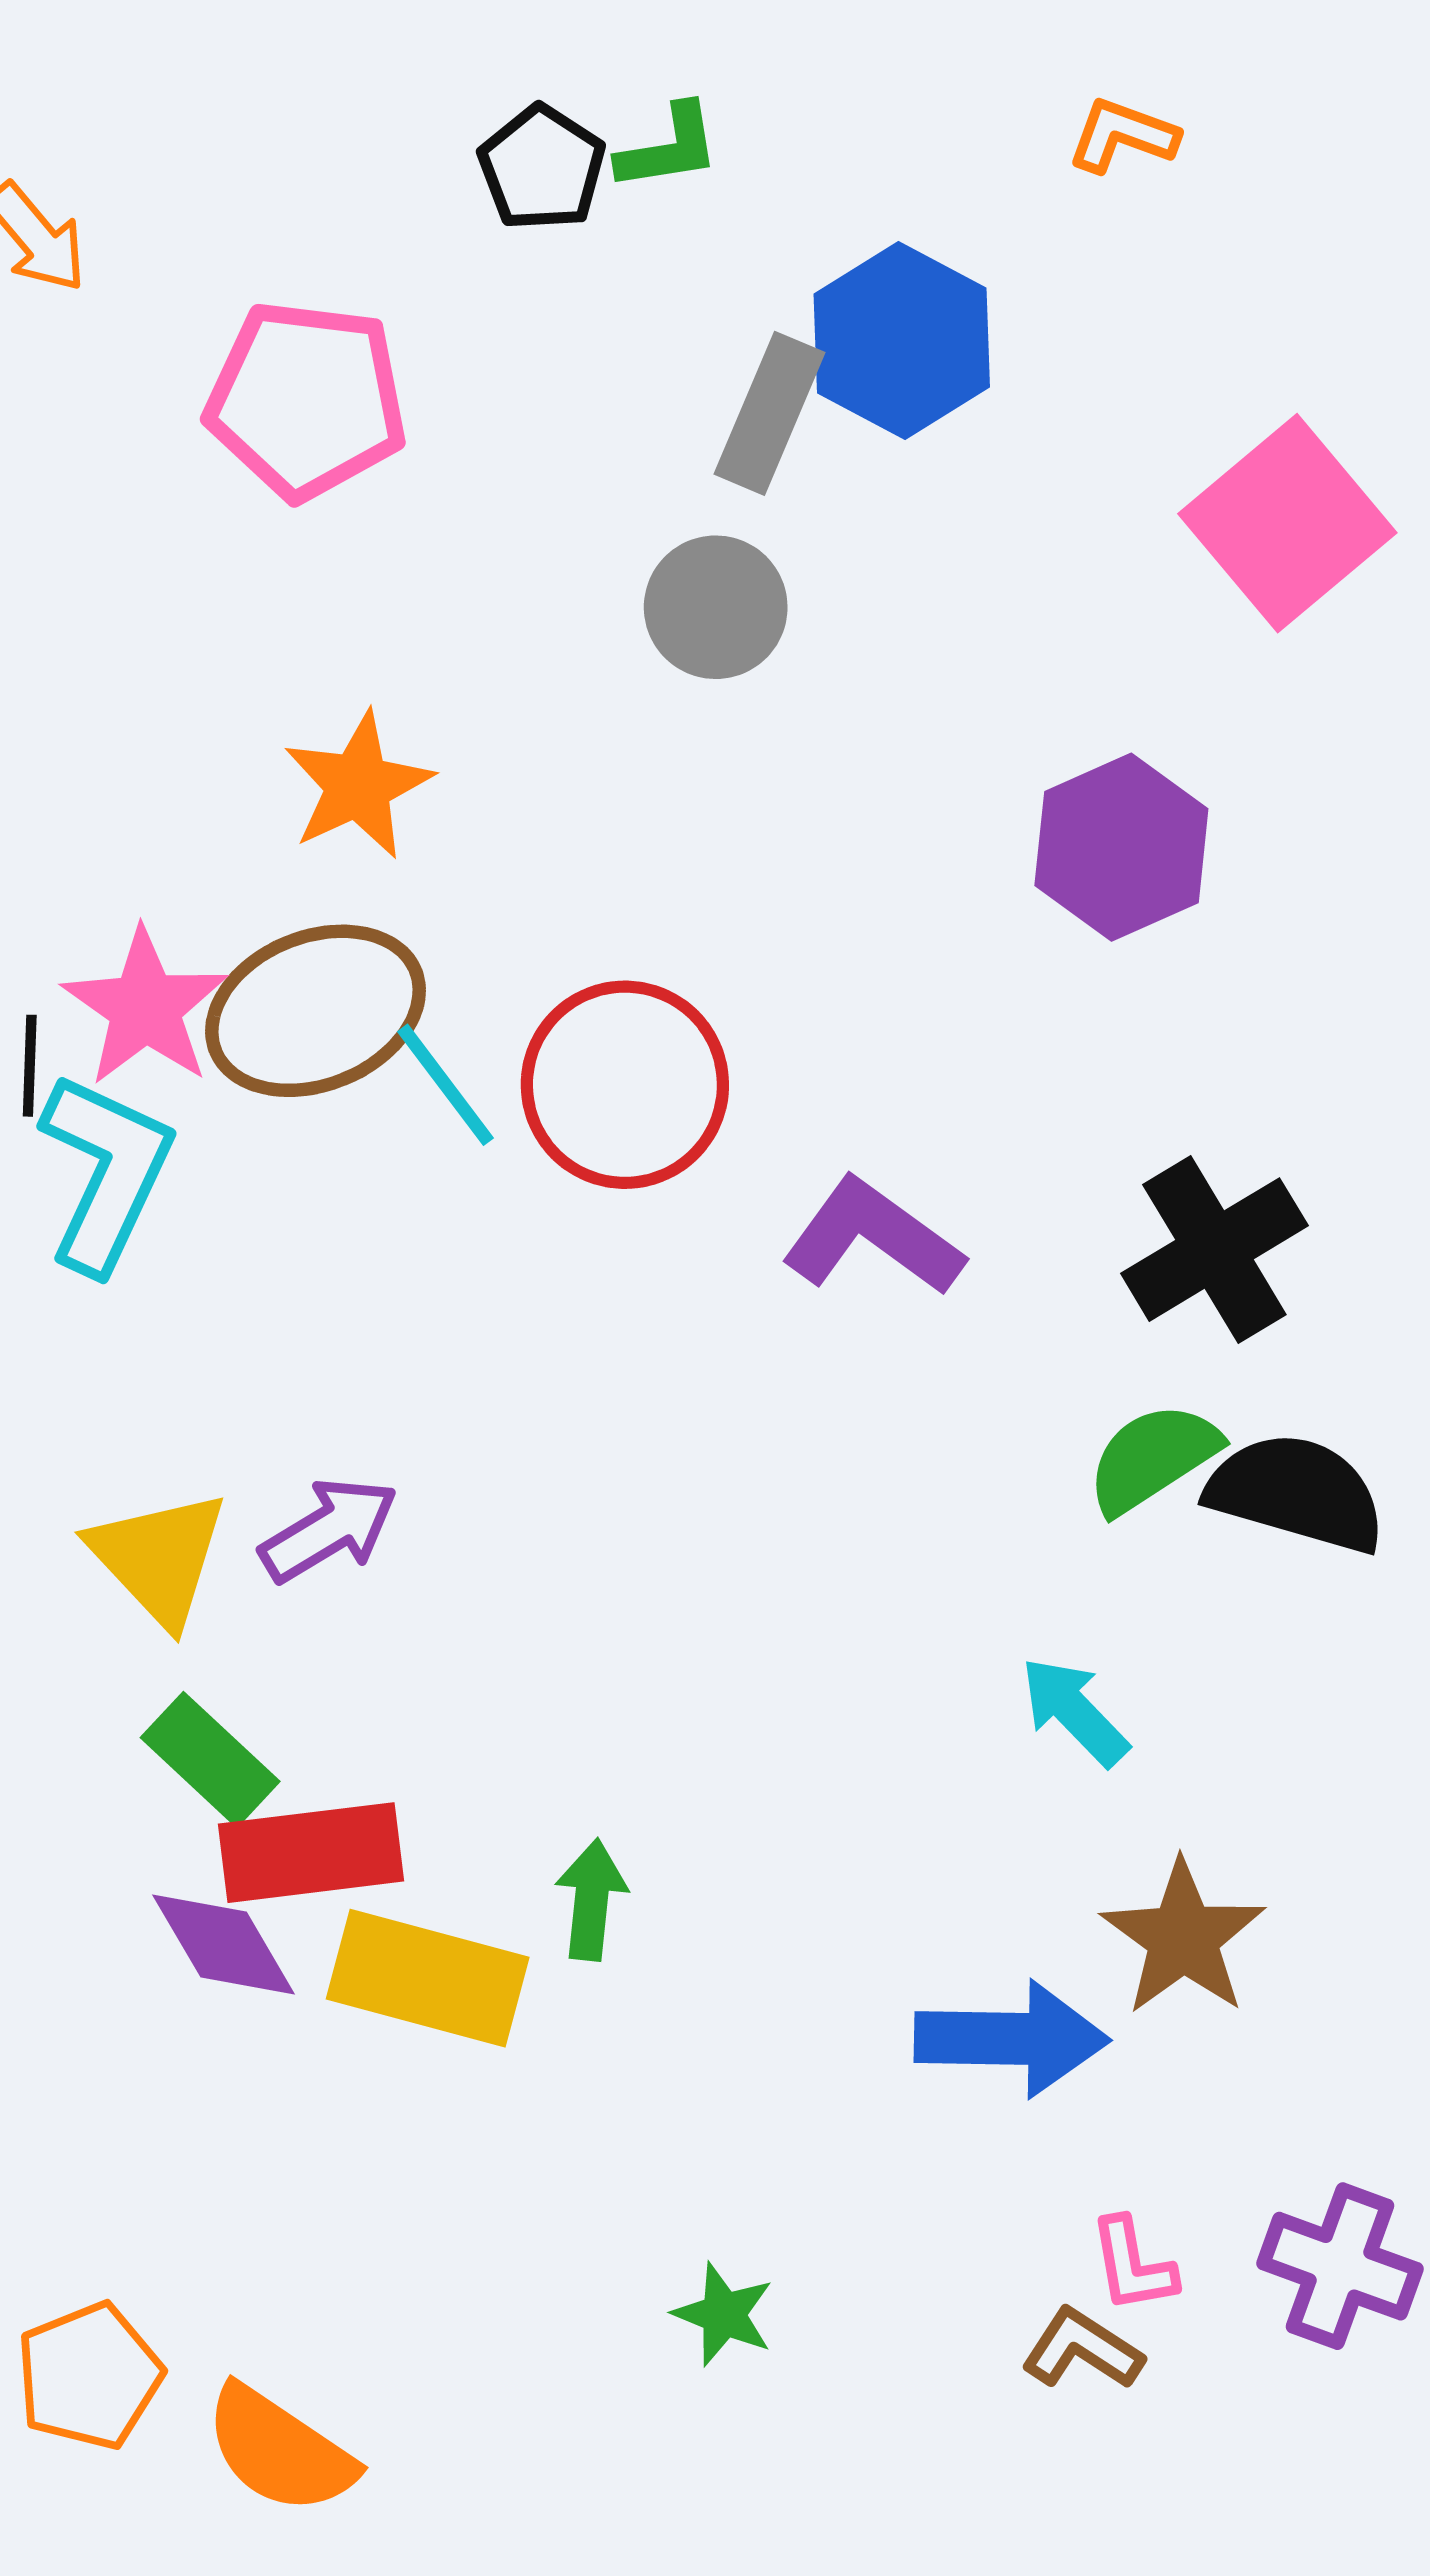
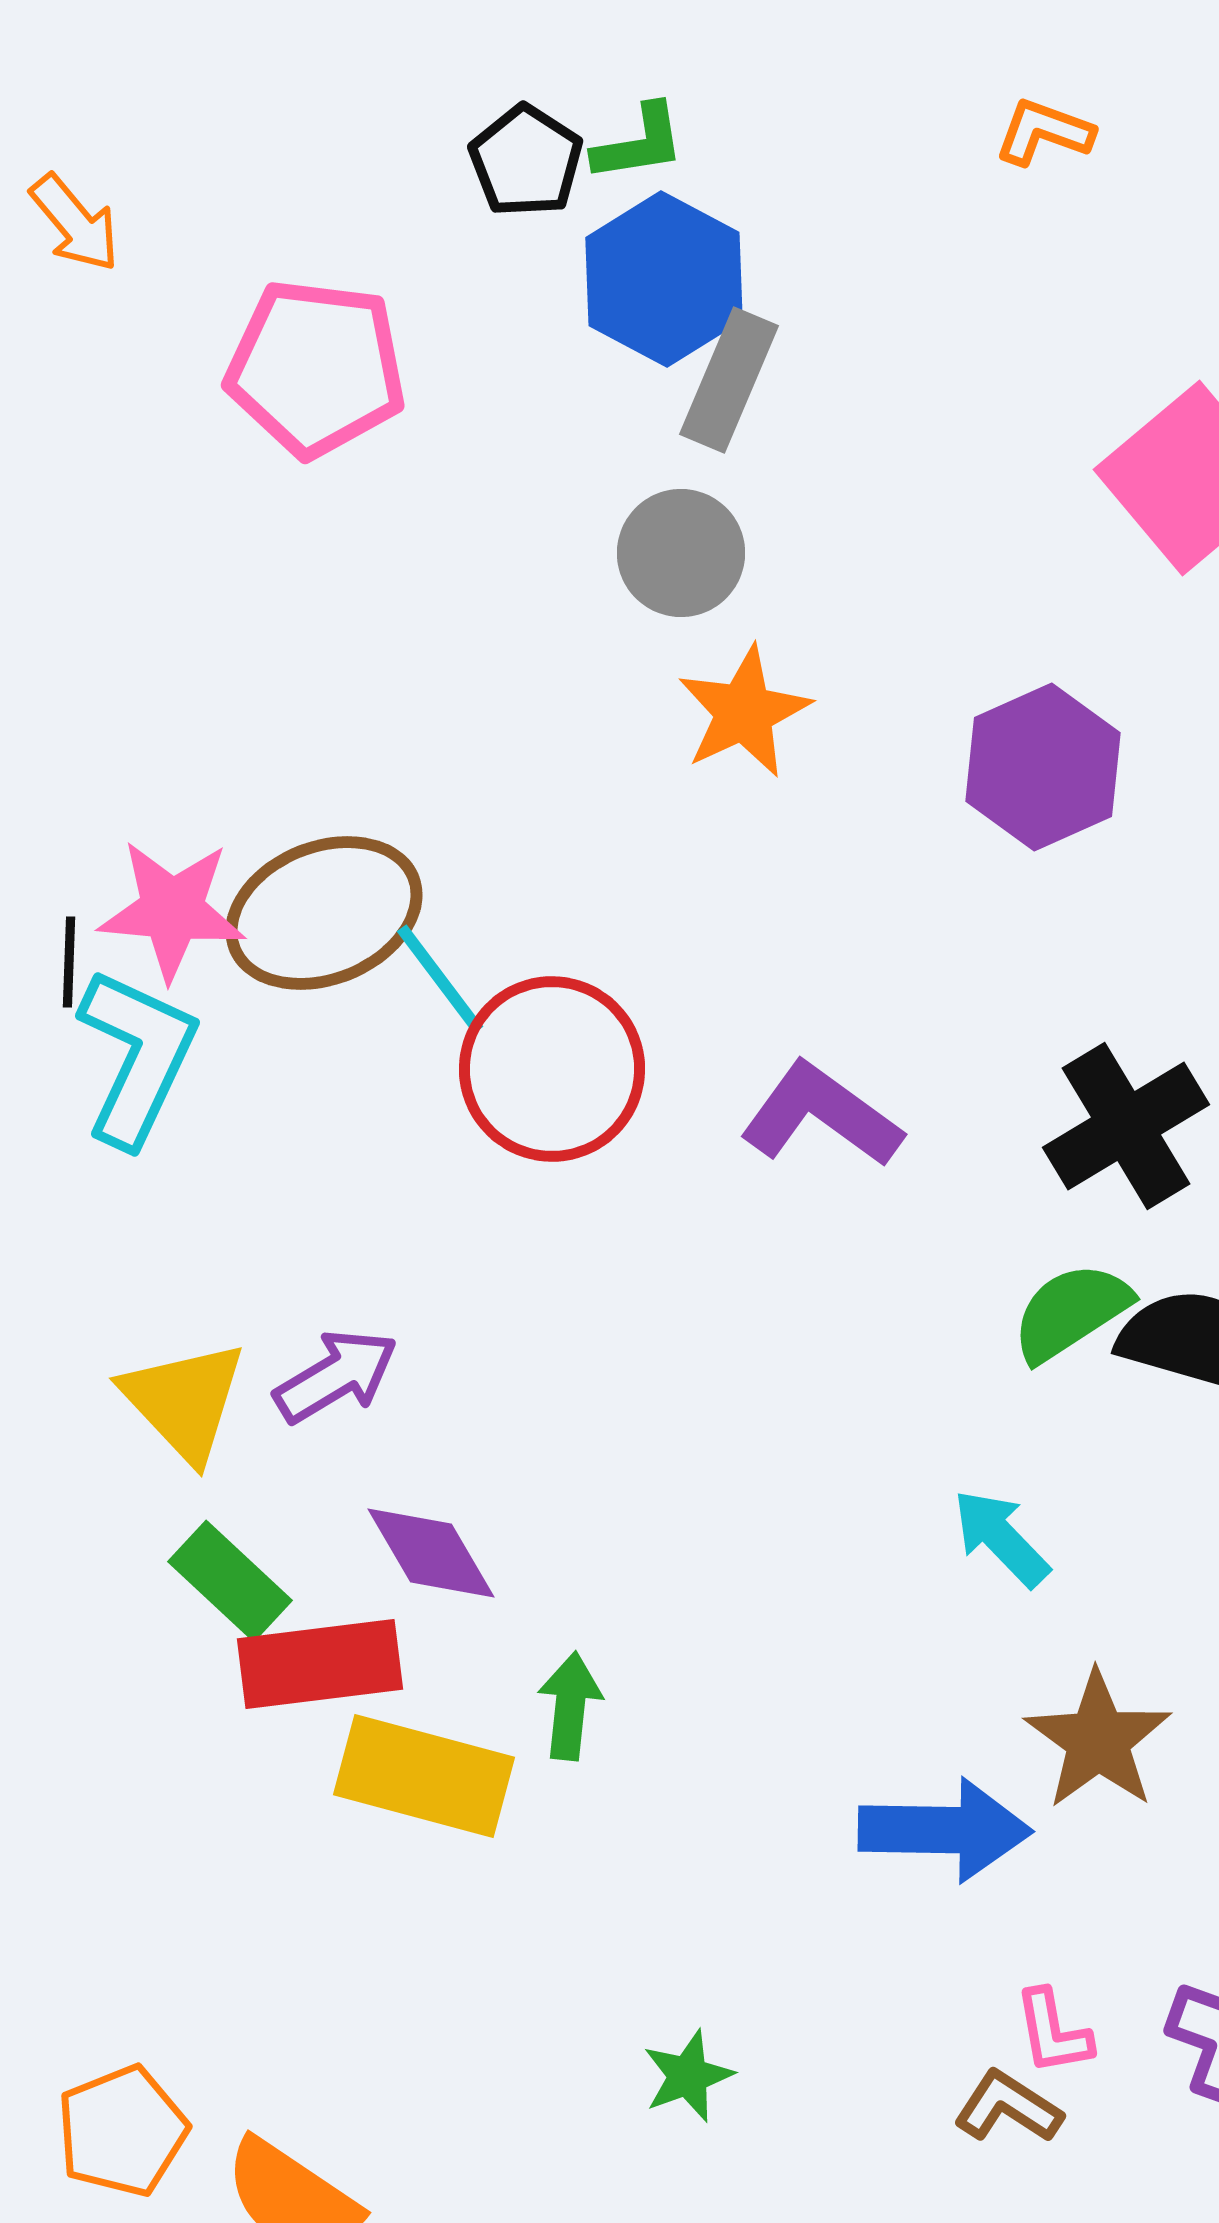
blue hexagon: (902, 340) -> (664, 279), moved
orange star: (358, 785) -> (744, 712), moved
pink star: (145, 1007) -> (172, 910), turned -30
red circle: (625, 1085) -> (552, 1069), moved
purple diamond: (224, 1944) -> (431, 1553), moved
green star: (724, 2314) -> (688, 2076), turned 30

